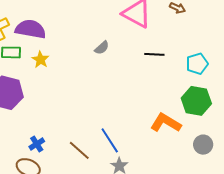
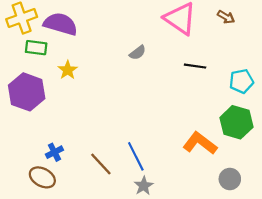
yellow star: (40, 60) -> (68, 70), moved
gray circle: (203, 145) -> (230, 179), moved

